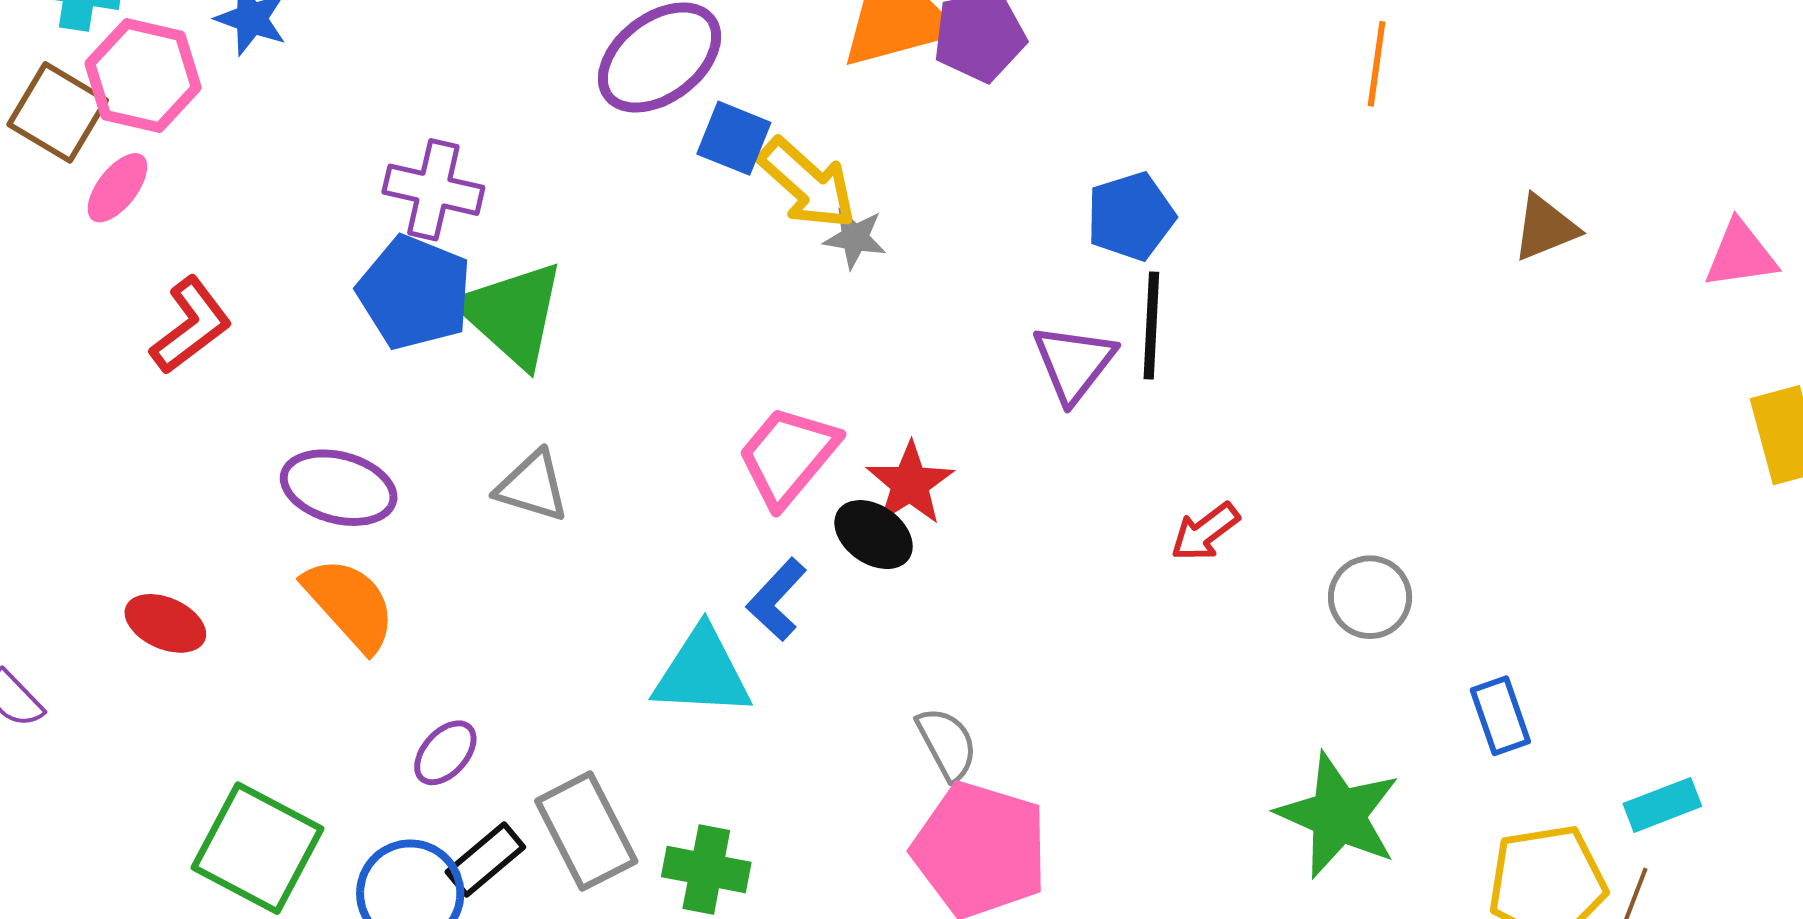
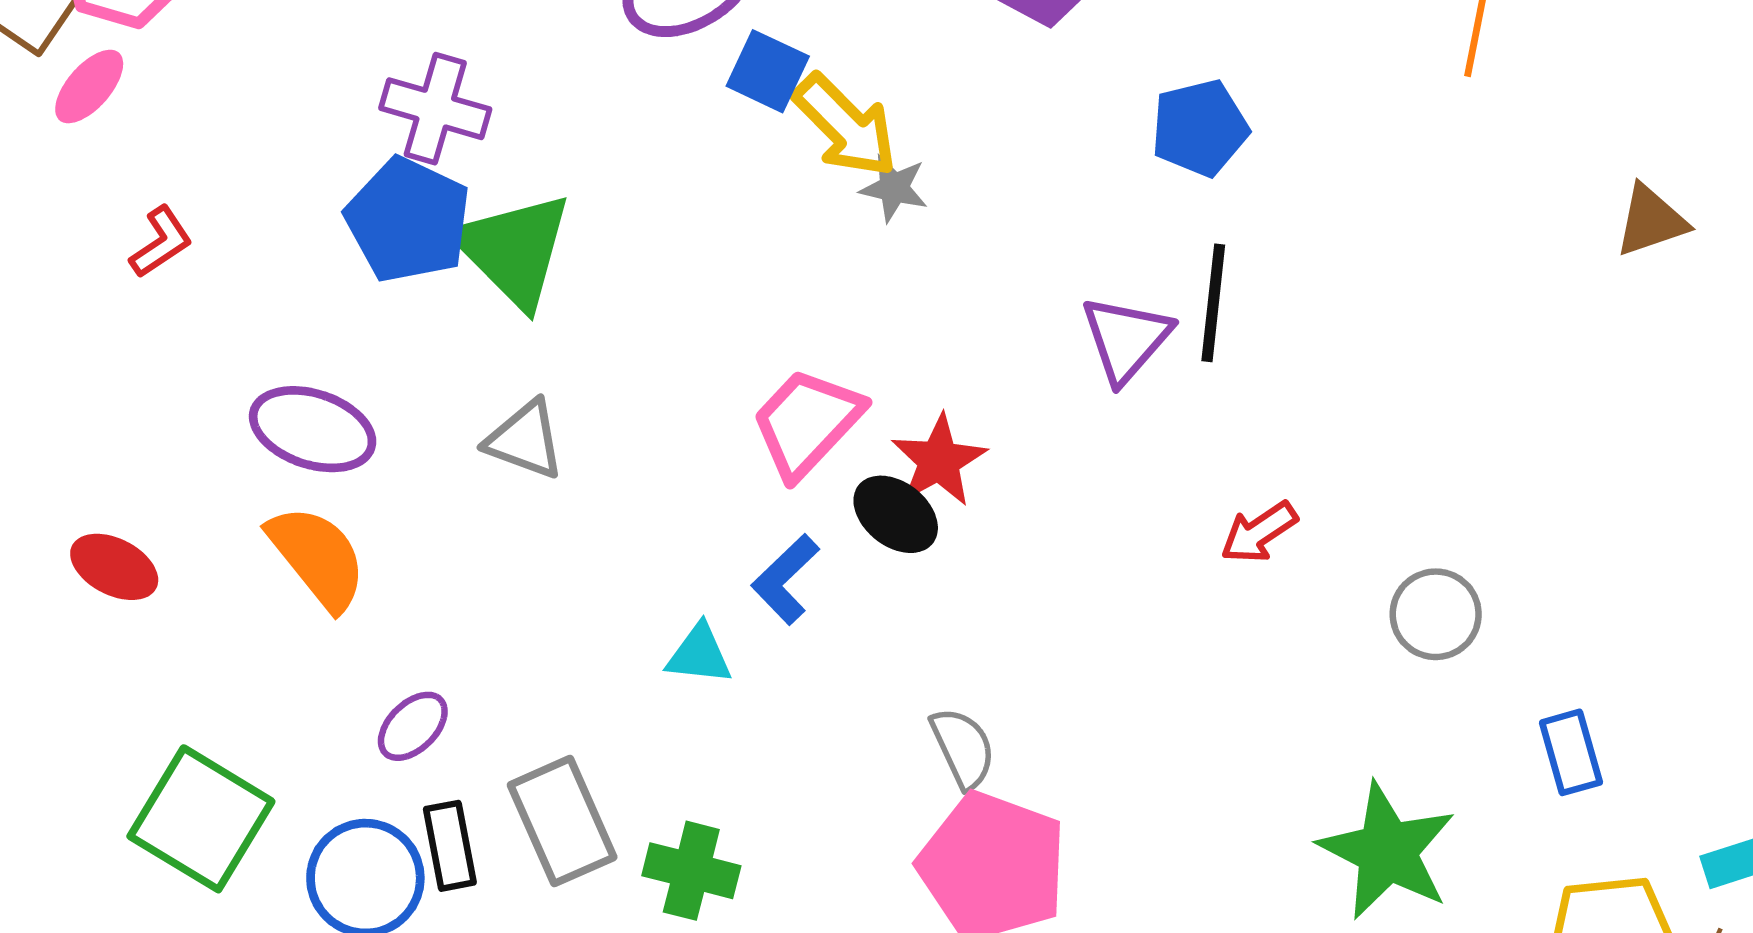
blue pentagon: (1131, 216) -> (1200, 128), moved
red L-shape: (191, 325) -> (161, 242), size x0.7
cyan triangle: (702, 672) -> (699, 655), size x0.6
black rectangle: (485, 860) -> (450, 846), turned -64

